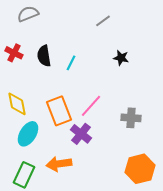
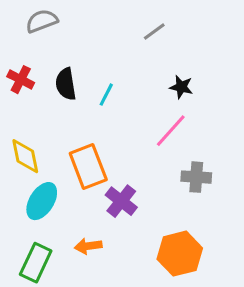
pink line: (91, 106) -> (171, 131), moved
orange arrow: (59, 164) -> (88, 246), size x0.7
orange hexagon: (140, 169) -> (180, 254), moved

